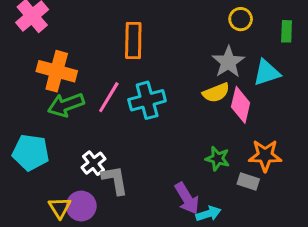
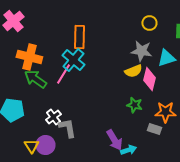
gray star: (228, 62) -> (141, 51), turned -30
cyan cross: (147, 100) -> (73, 60), moved, turned -35
green arrow: (66, 105) -> (35, 79), turned 55
green star: (218, 159) -> (134, 105), moved

